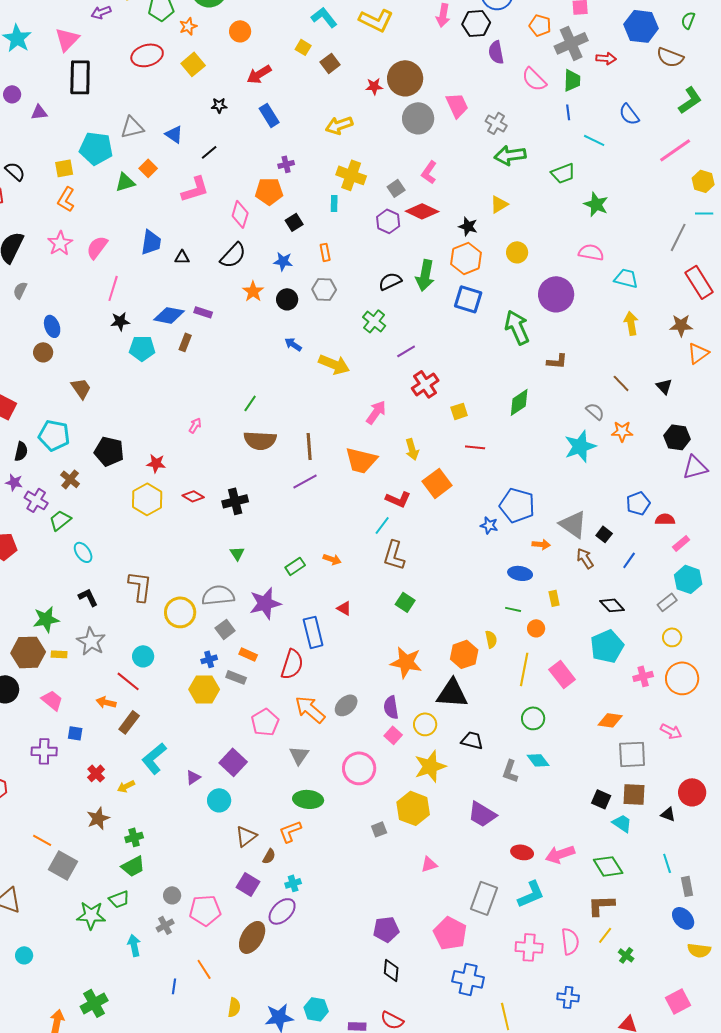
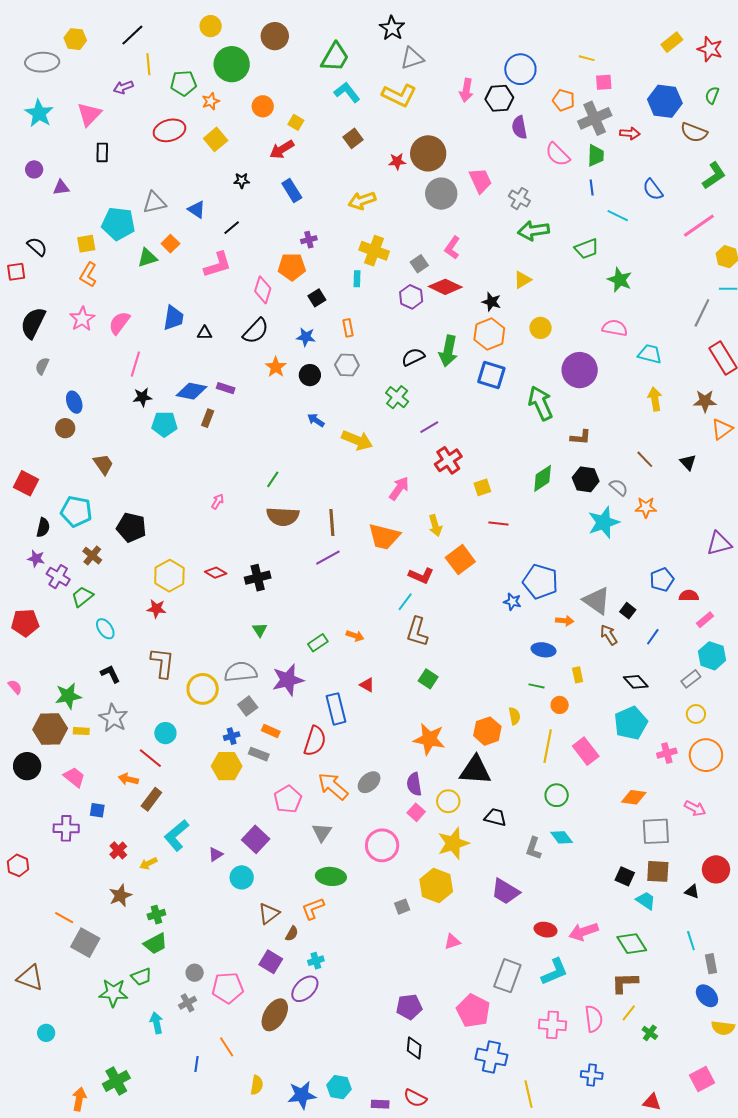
yellow square: (303, 47) -> (296, 122), moved
black rectangle: (80, 77) -> (102, 152), size x0.6
black hexagon: (677, 437) -> (586, 479), moved
red star: (156, 463) -> (156, 609), moved

